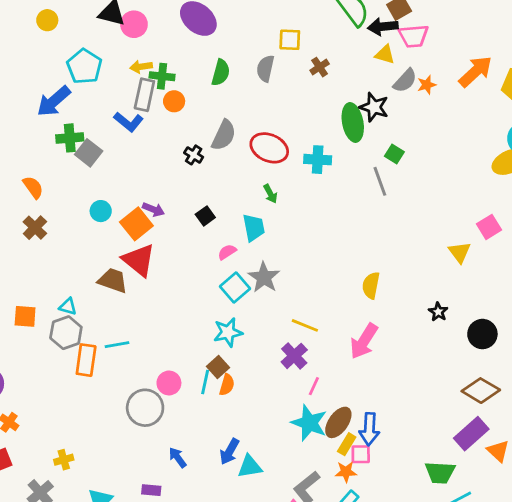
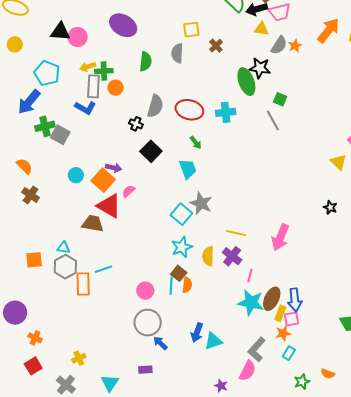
black square: (205, 216) -> (151, 151), moved, size x1.5
pink semicircle: (227, 252) -> (129, 191), moved
yellow semicircle: (371, 285) -> (208, 256), moved
gray circle: (145, 408) -> (148, 323), moved

